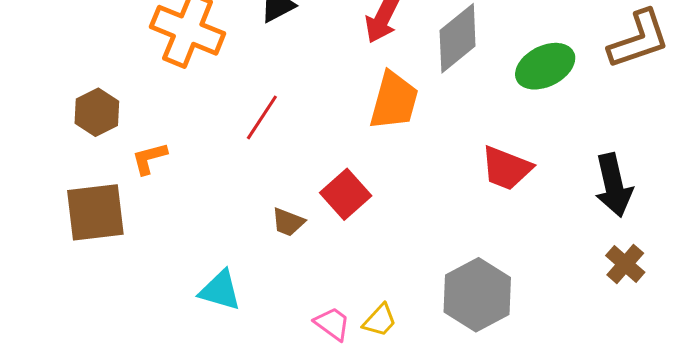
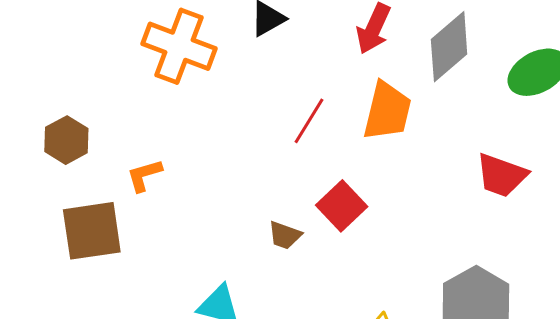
brown hexagon: (97, 112) -> (66, 140), moved
red line: (262, 117) -> (309, 121), moved

